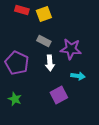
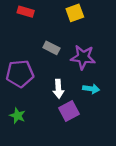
yellow square: (44, 14) -> (75, 13), moved
purple pentagon: (17, 63) -> (20, 74), turned -30
white arrow: (50, 63) -> (58, 89), moved

